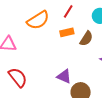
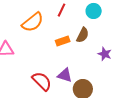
orange rectangle: (67, 32) -> (63, 41), moved
red semicircle: (18, 77) -> (42, 81), moved

